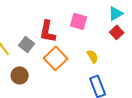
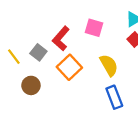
red L-shape: (48, 31) -> (61, 38), turned 30
yellow semicircle: (93, 56) -> (109, 65), size x1.5

